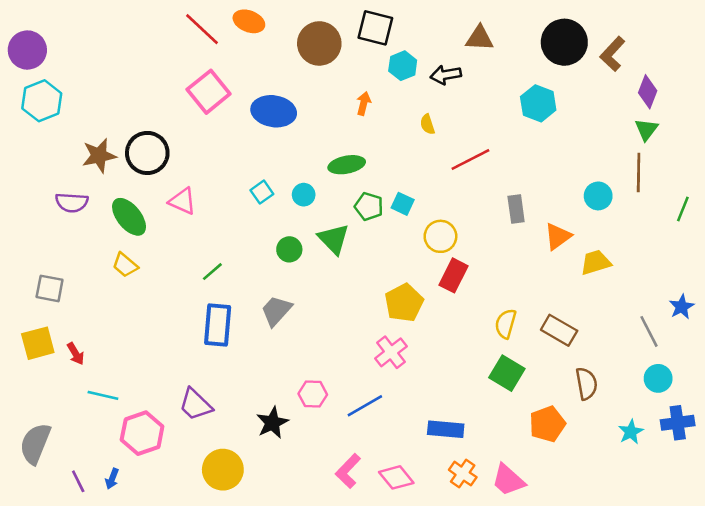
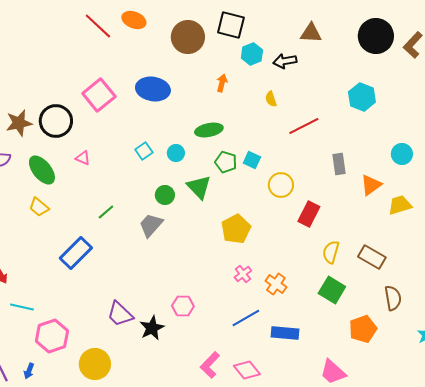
pink square: (209, 92) -> (99, 95), moved
cyan hexagon: (538, 103) -> (362, 97), moved
pink triangle: (182, 201) -> (83, 158), size x0.7
red rectangle: (454, 275) -> (309, 214), moved
yellow pentagon: (404, 303) -> (236, 229), moved
gray trapezoid: (276, 311) -> (151, 225), moved
blue rectangle: (218, 325) -> (76, 253), moved, turned 40
pink cross: (391, 352) -> (243, 274), size x0.7
purple trapezoid: (195, 404) -> (120, 314), moved
blue line: (365, 406) -> (246, 318), moved
yellow circle: (223, 470) -> (95, 364), moved
orange cross: (463, 474) -> (276, 284), moved

